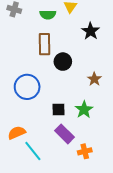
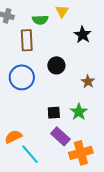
brown rectangle: (45, 44) -> (27, 40), moved
blue circle: (27, 87) -> (22, 77), moved
orange cross: (85, 151) -> (81, 153), size x1.6

